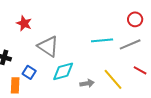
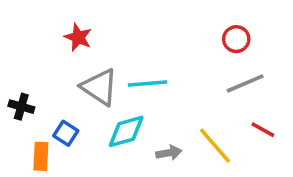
red circle: (135, 19) -> (236, 39), moved
red star: (24, 23) -> (78, 37), moved
cyan line: (102, 40) -> (147, 83), moved

